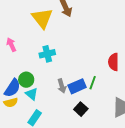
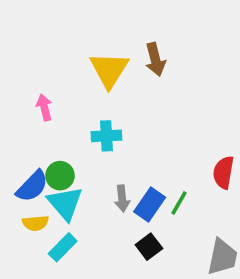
blue rectangle: (77, 86) -> (150, 204), turned -42
cyan triangle: (32, 94) -> (65, 203), size x1.5
yellow semicircle: (11, 103) -> (35, 223), moved

